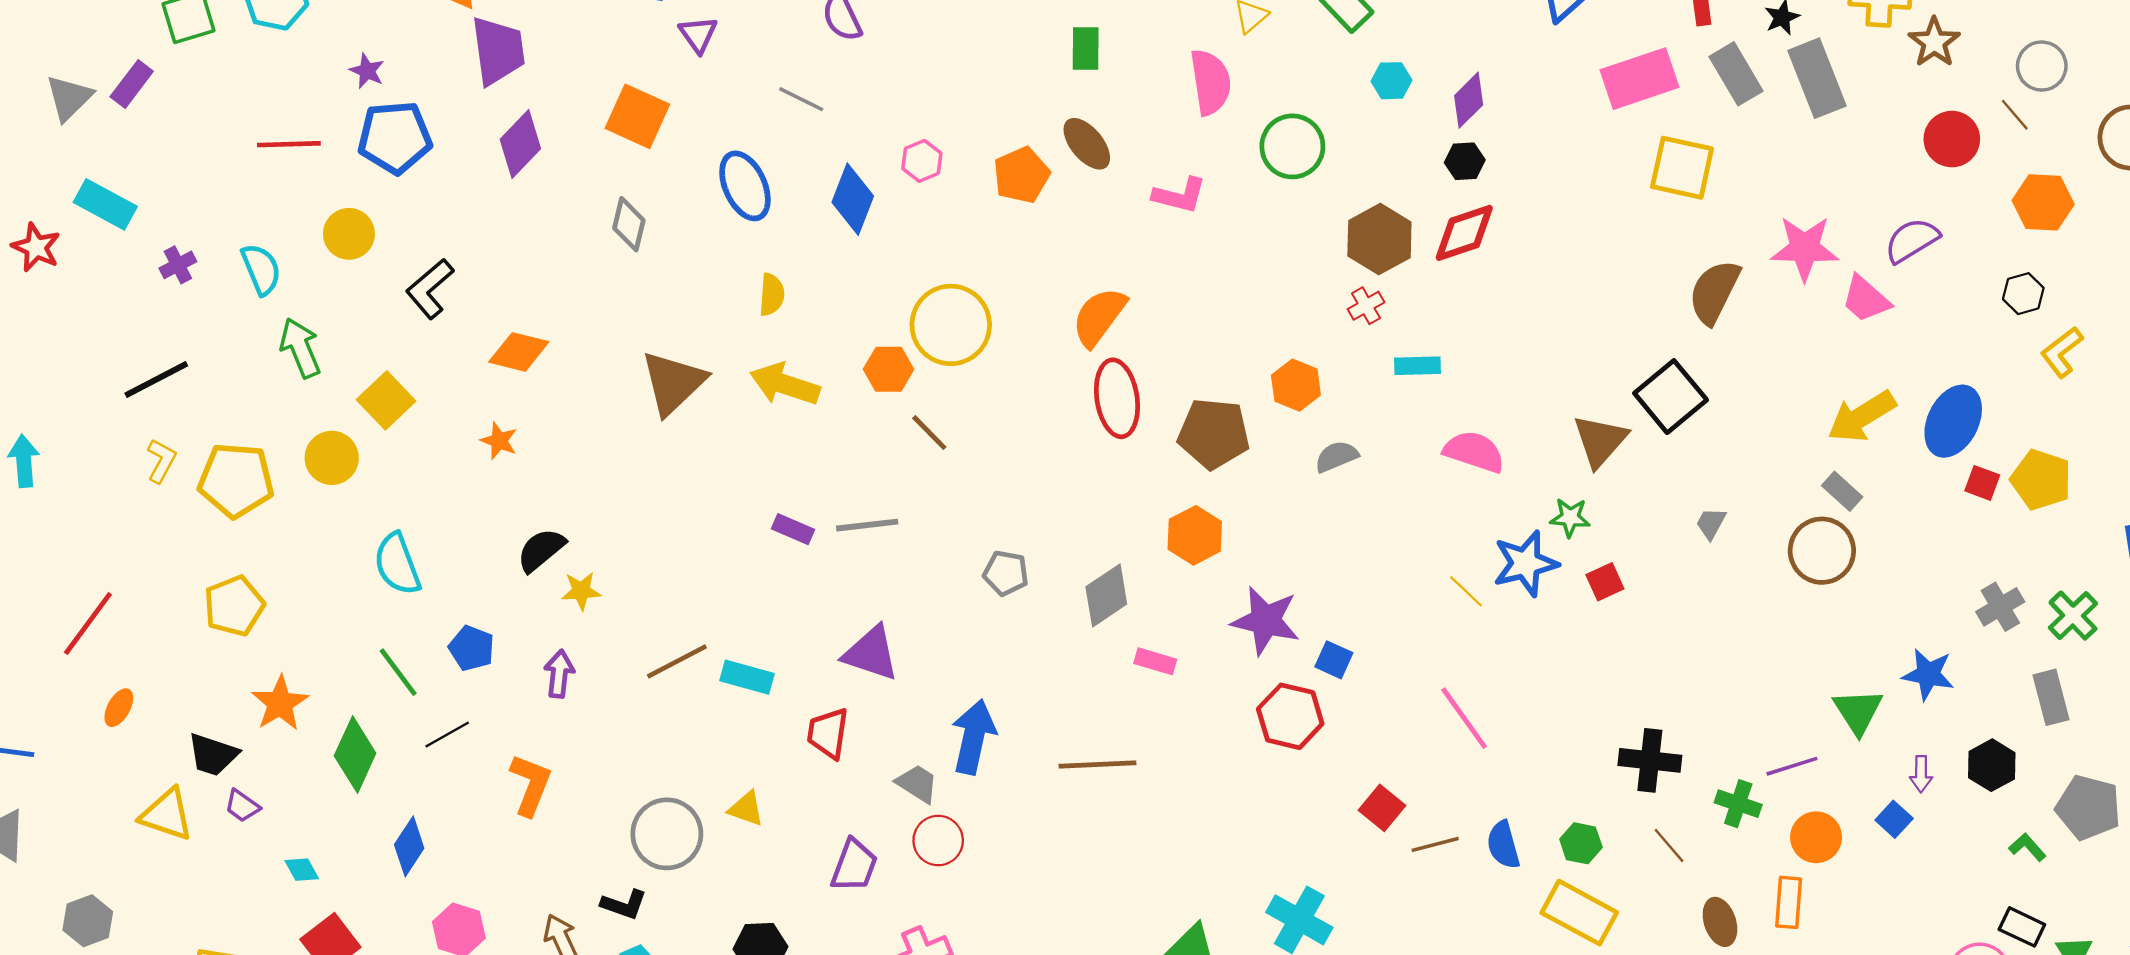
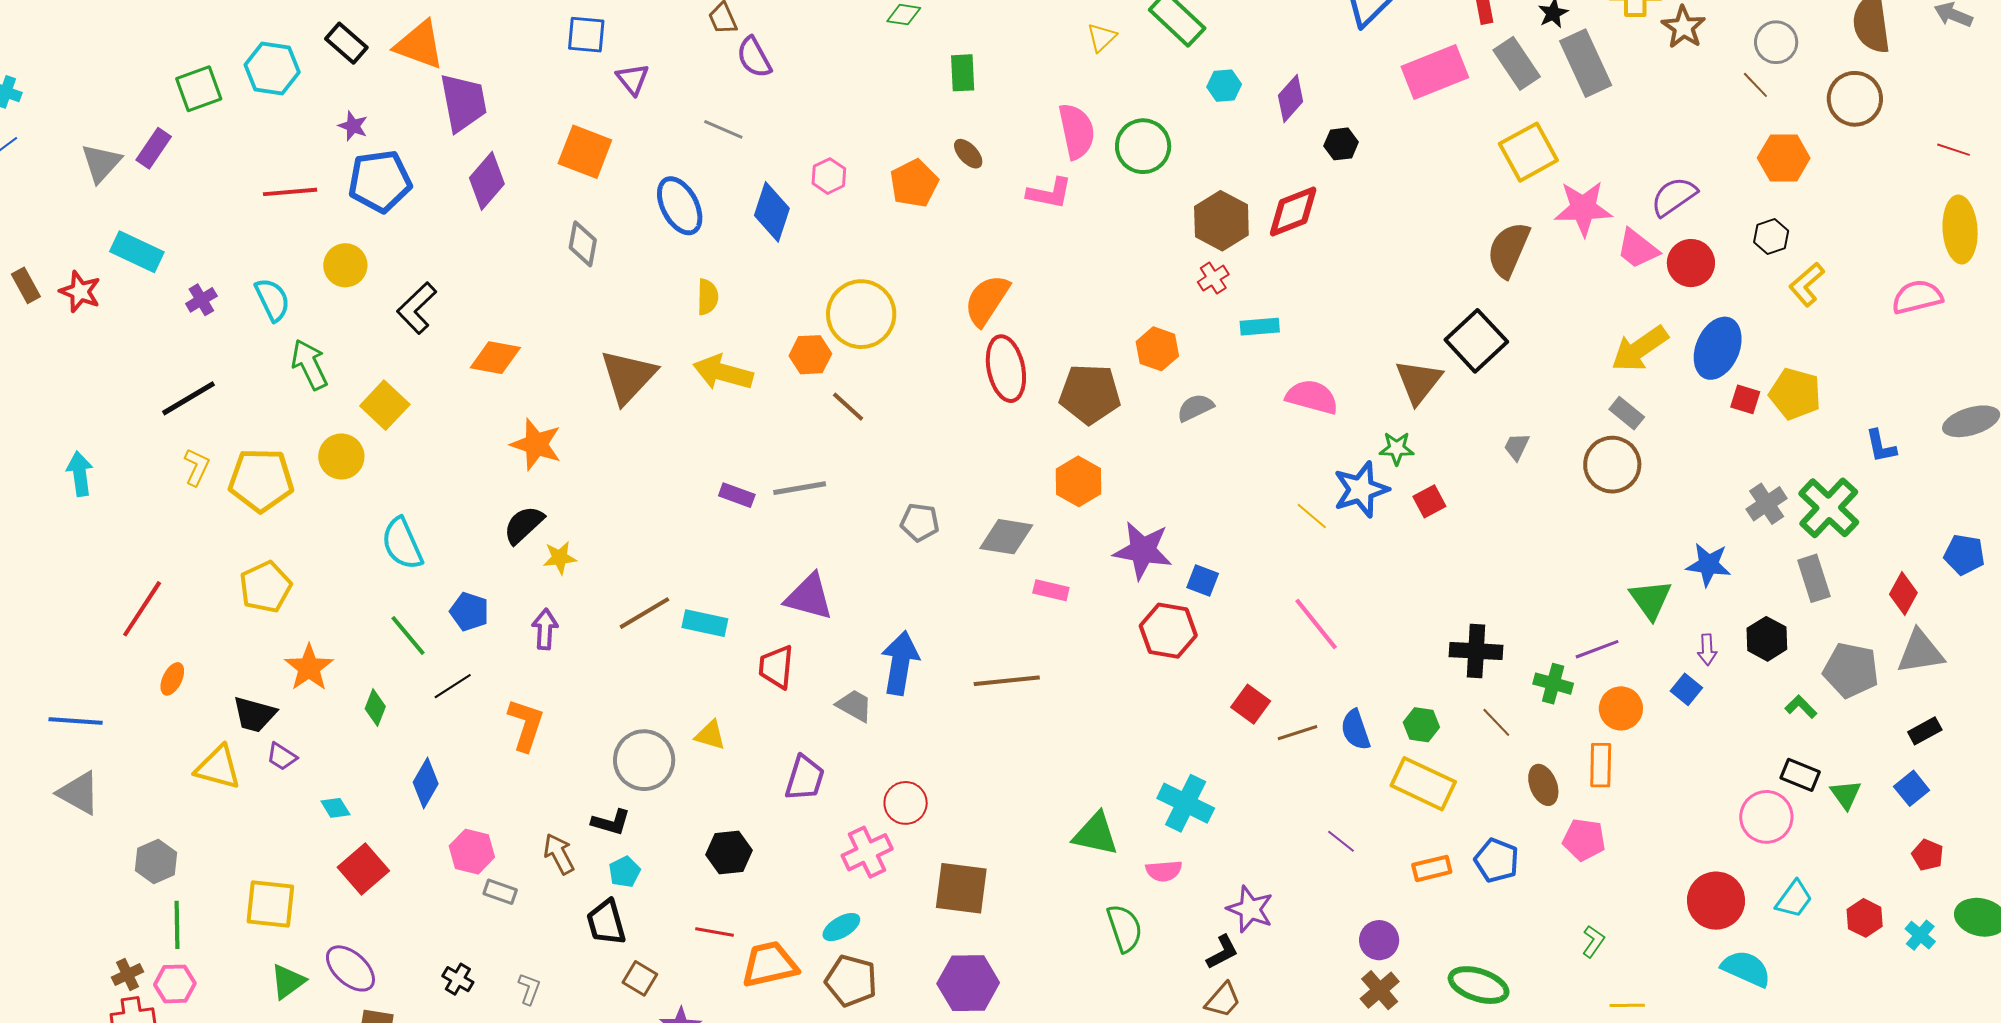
pink semicircle: (1211, 82) -> (1077, 131), moved
red circle: (1952, 139) -> (1691, 263), moved
brown ellipse: (1087, 144) -> (968, 154), size x0.7
black hexagon: (1465, 161) -> (1341, 144), moved
yellow square: (1682, 168) -> (1528, 152), moved, turned -38
orange star: (499, 441) -> (536, 444), moved, size x1.6
gray diamond: (1106, 595) -> (1006, 537), turned 46
green cross: (2073, 616) -> (1829, 508), size x1.4
green diamond: (355, 755) -> (375, 708), size x0.6
red circle: (938, 841) -> (906, 803), moved

